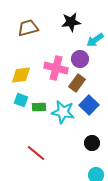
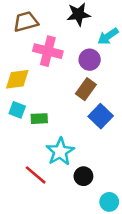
pink cross: (56, 68) -> (48, 51), moved
cyan star: (63, 112) -> (60, 152), moved, turned 30
black circle: (92, 143) -> (83, 176), moved

